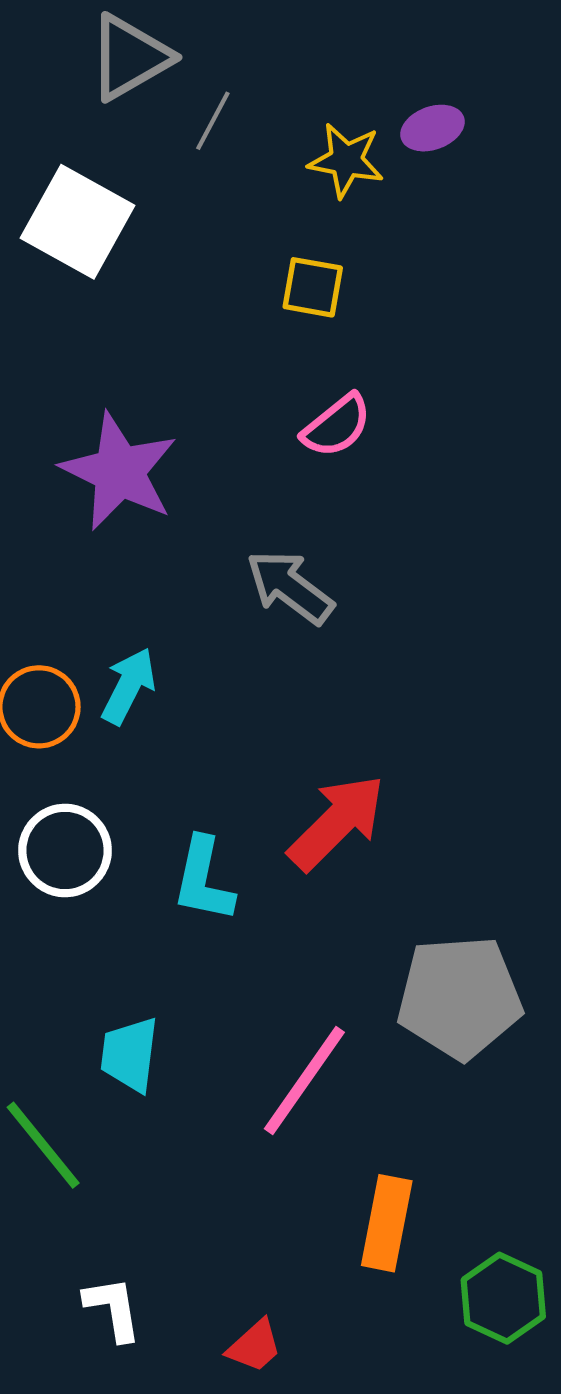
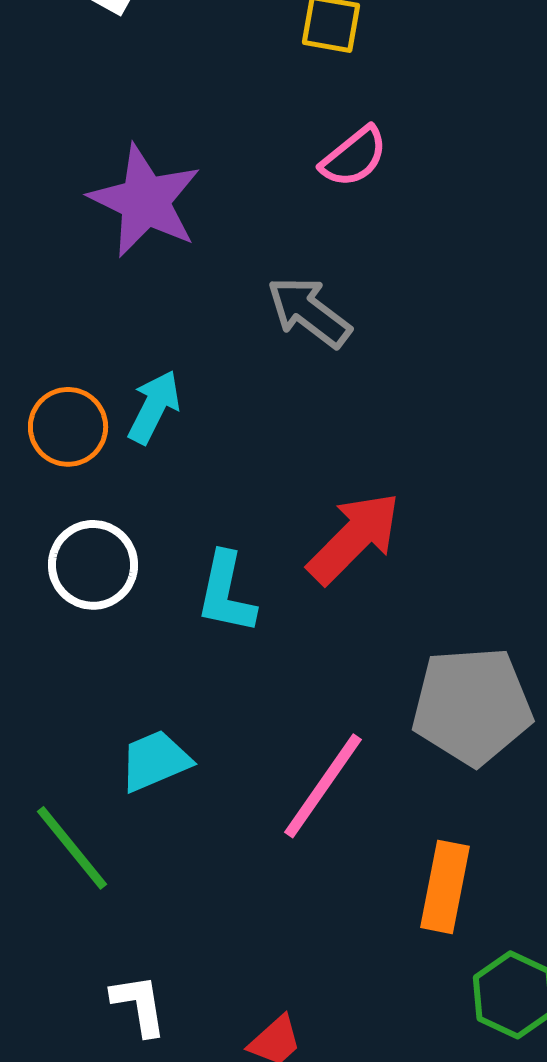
cyan trapezoid: (130, 1055) -> (155, 761), turned 60
orange rectangle: (387, 1223) -> (445, 887), moved

